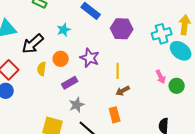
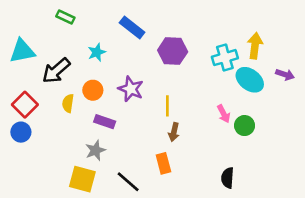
purple rectangle: (70, 83) -> (105, 122), turned 49
brown arrow: (123, 91) -> (174, 132), turned -48
gray star: (77, 105) -> (95, 150), moved

